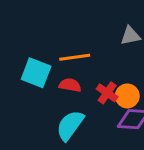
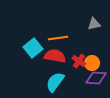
cyan square: (36, 73) -> (33, 48), turned 30
red semicircle: (70, 85) -> (55, 56), size x1.5

